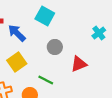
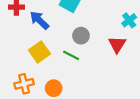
red triangle: (79, 64) -> (117, 44), moved, turned -36
green line: (46, 80) -> (71, 55), moved

